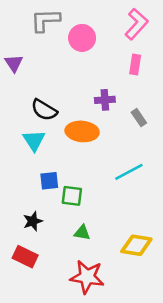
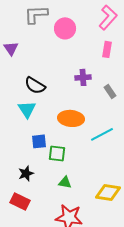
orange ellipse: (82, 131) -> (71, 118), moved

